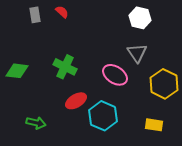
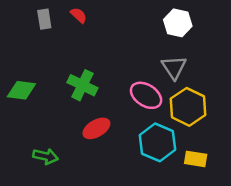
yellow hexagon: (164, 84) -> (188, 107), moved
cyan hexagon: (103, 116) -> (157, 142), moved

